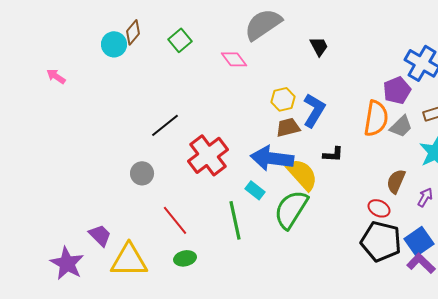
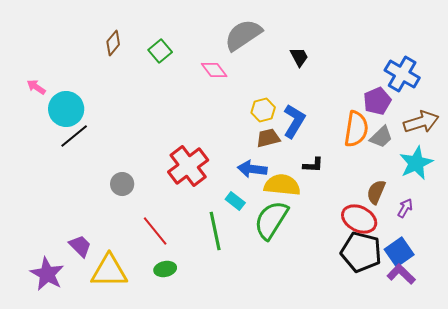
cyan circle: (114, 44) -> (66, 109), moved, size x1.4
black line: (165, 125) -> (74, 136), moved
blue arrow: (272, 158) -> (252, 169), size x0.7
yellow semicircle: (302, 174) -> (282, 185), turned -42
red ellipse: (379, 208) -> (359, 219), size x1.6

